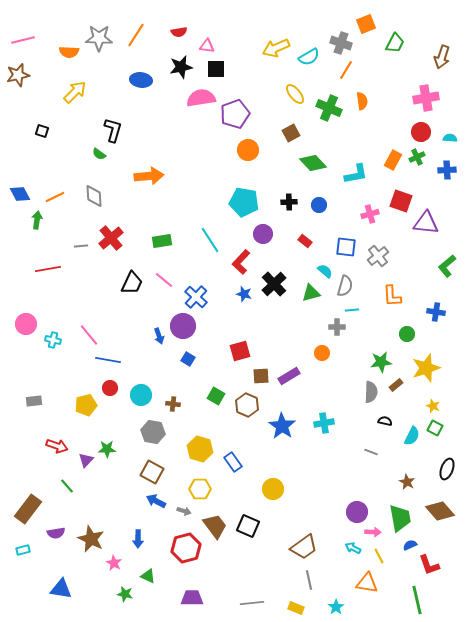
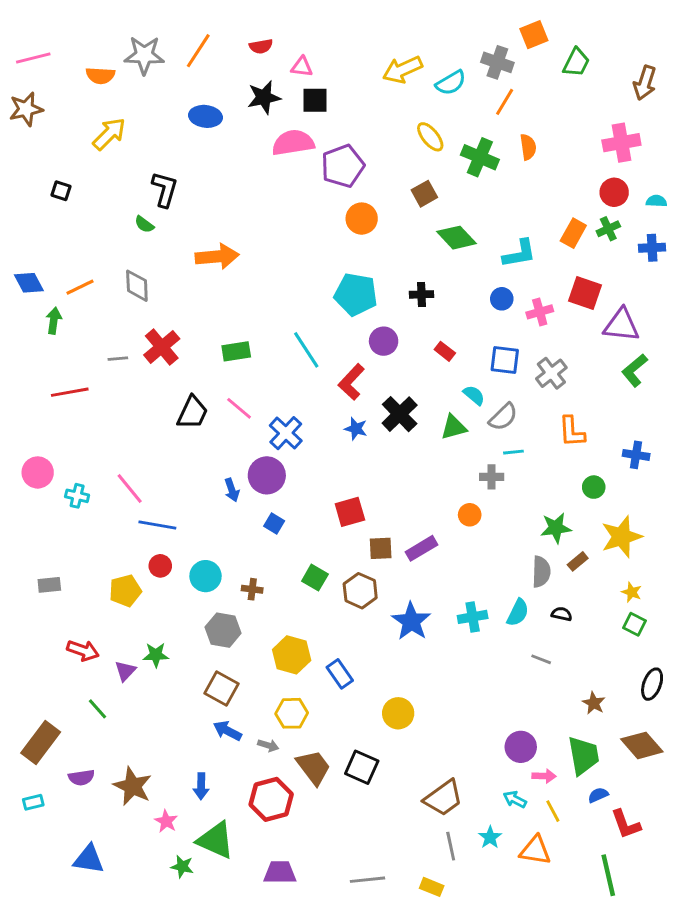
blue circle: (319, 205) -> (502, 299), moved
green L-shape: (447, 266) -> (635, 370), moved
gray semicircle: (345, 286) -> (503, 417), turned 30
cyan semicircle: (412, 436) -> (518, 613), moved
green triangle: (148, 576) -> (216, 840), size x1.8
cyan star: (336, 607) -> (490, 837), moved

